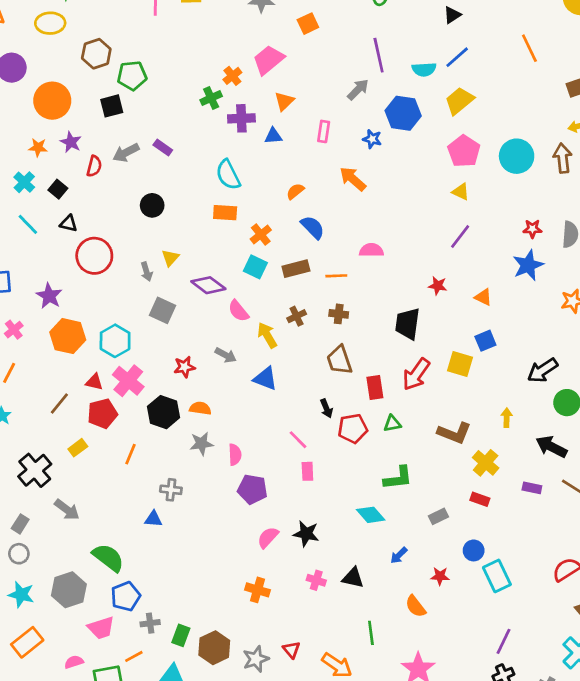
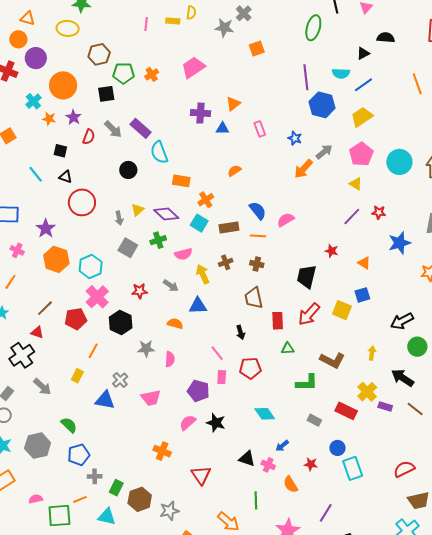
pink trapezoid: (268, 60) -> (193, 67), moved
cyan semicircle: (424, 69) -> (341, 73), moved
orange cross: (232, 76) -> (152, 74), moved
gray arrow: (358, 90) -> (324, 152), moved
green cross: (211, 98) -> (158, 240), moved
blue hexagon: (403, 113) -> (322, 105), moved
pink rectangle: (324, 131) -> (260, 129), turned -35
purple rectangle: (163, 147) -> (141, 128), size x1.5
gray arrow: (126, 153) -> (113, 129), turned -114
cyan semicircle: (228, 175) -> (159, 152), moved
orange arrow: (353, 179) -> (303, 169), moved, turned -95
cyan cross: (24, 182) -> (33, 101), moved
black square: (58, 189) -> (60, 151), turned -32
blue semicircle: (313, 227) -> (258, 211), moved
red star: (532, 229) -> (379, 212), moved
pink semicircle: (371, 250) -> (286, 220), turned -36
purple diamond: (208, 285) -> (166, 214), moved
pink semicircle: (238, 311) -> (183, 254), turned -72
pink cross: (14, 330) -> (17, 250), turned -32
blue triangle: (265, 379) -> (198, 306), turned -30
red triangle: (94, 382) -> (37, 332), moved
orange semicircle: (200, 408) -> (175, 324), moved
red pentagon: (353, 429) -> (250, 368), moved
yellow rectangle: (78, 448) -> (77, 376), moved, turned -32
yellow cross: (486, 463) -> (367, 392), moved
green L-shape: (398, 478) -> (307, 383), moved
purple pentagon: (252, 489) -> (198, 391), moved
gray cross: (171, 490) -> (120, 380), turned 35
red rectangle: (480, 499) -> (346, 411), size x1.5
gray rectangle: (438, 516) -> (314, 420), turned 48
blue triangle: (153, 519) -> (105, 400), size x1.5
green semicircle: (108, 558) -> (69, 425), size x0.7
pink cross: (316, 580) -> (268, 465), moved
orange cross: (257, 590) -> (162, 451), moved
pink trapezoid: (101, 628) -> (151, 398), moved
purple line: (504, 641) -> (326, 513), moved
red triangle: (292, 650) -> (201, 475), moved, size x1.5

